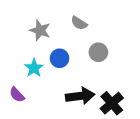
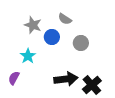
blue circle: (60, 58) -> (52, 37), moved
purple semicircle: (17, 95) -> (14, 78), turned 72

